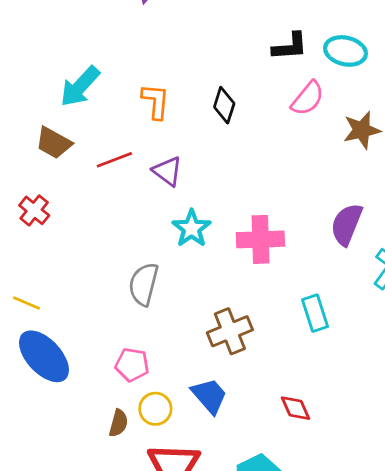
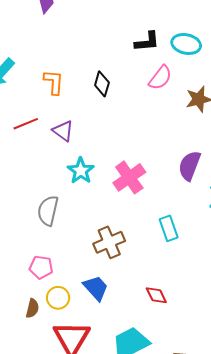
pink cross: (260, 239) -> (129, 177), turned -32

